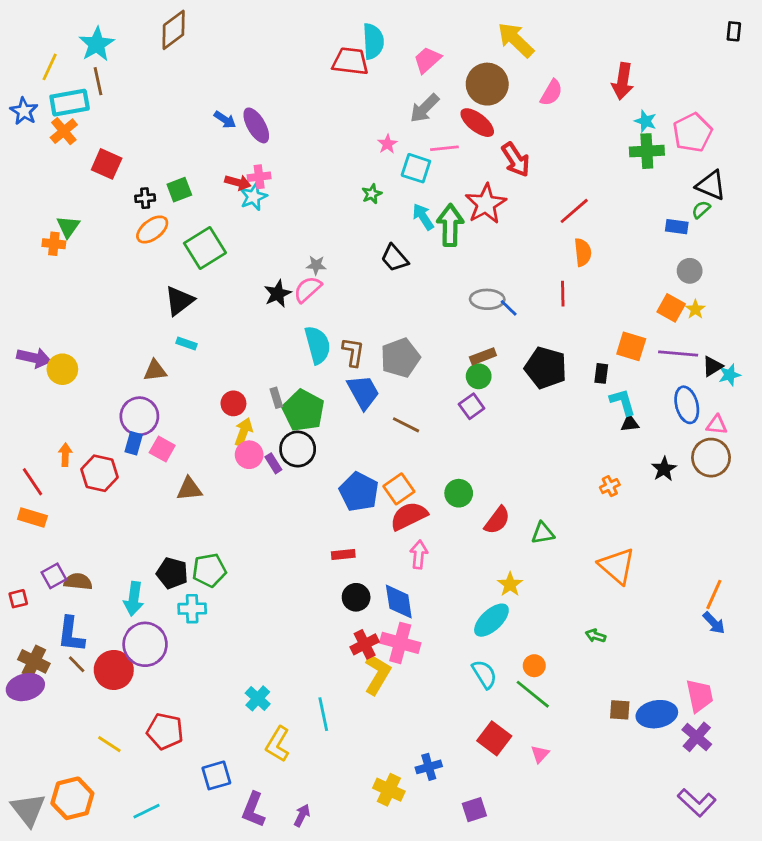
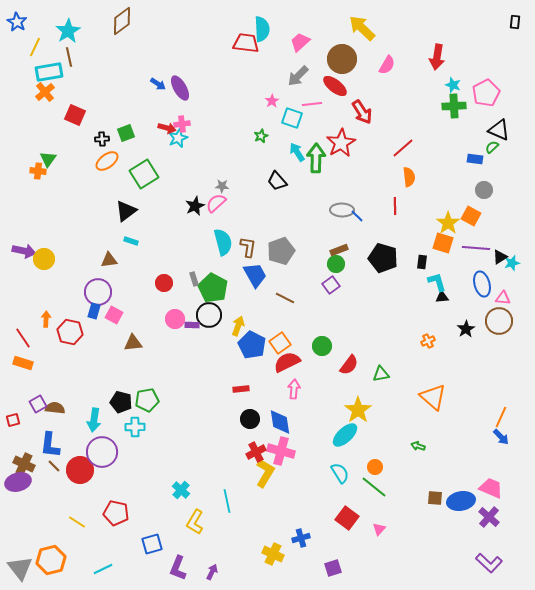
blue star: (24, 111) -> (17, 22), moved
yellow star: (695, 309) -> (448, 223), moved, size x1.6
yellow arrow: (243, 432) -> (238, 326), moved
purple rectangle: (273, 463) -> (192, 325), turned -56
yellow star: (510, 584) -> (358, 410), size x1.5
pink trapezoid: (700, 696) -> (491, 488), turned -55

